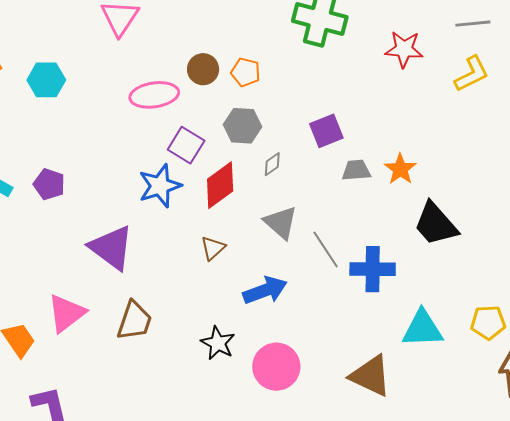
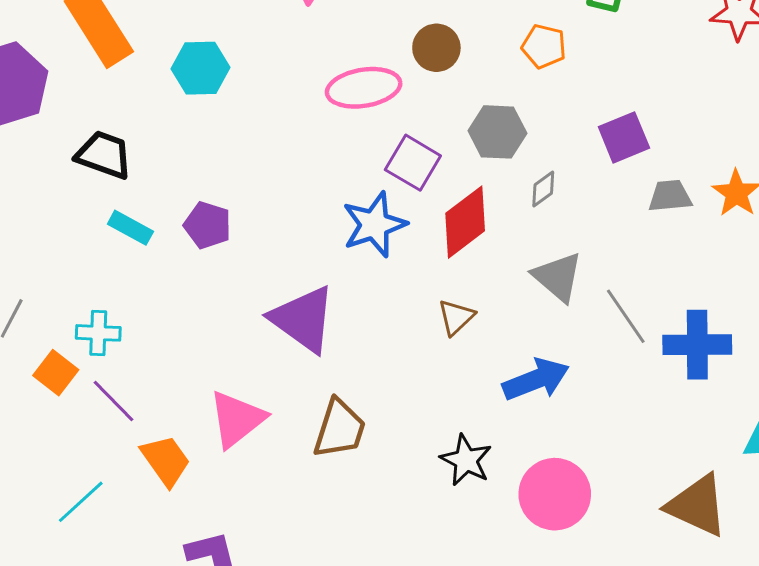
orange pentagon: (245, 72) -> (544, 46), moved

